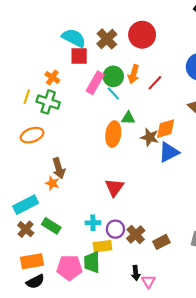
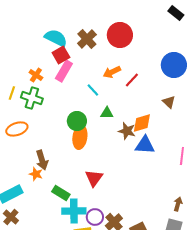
red square: (79, 56) -> (61, 55), turned -30
orange arrow: (134, 74) -> (112, 72), turned 48
green circle: (113, 76) -> (77, 121), moved
pink rectangle: (95, 83) -> (64, 71), moved
orange ellipse: (113, 134) -> (80, 137), moved
blue triangle: (169, 152) -> (145, 145), turned 30
cyan cross: (93, 223) -> (74, 211), size x1.6
green rectangle: (51, 226) -> (61, 193), moved

